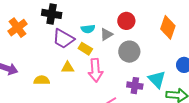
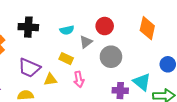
cyan semicircle: (88, 29) -> (67, 30), moved
purple trapezoid: (63, 39) -> (29, 68), moved
pink arrow: (96, 70) -> (79, 79), size x0.7

